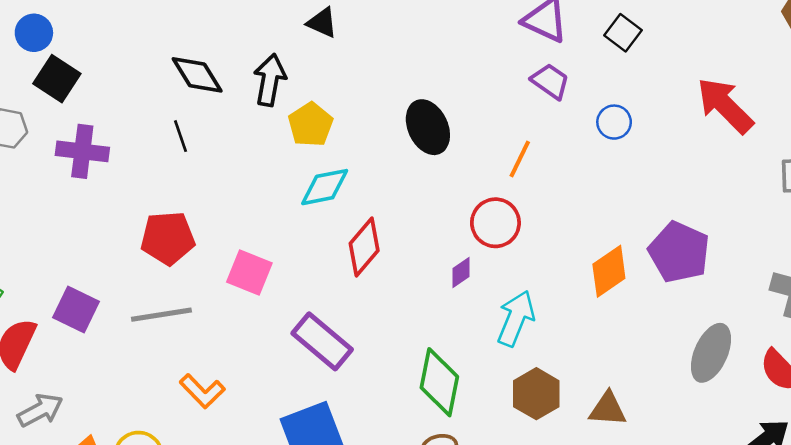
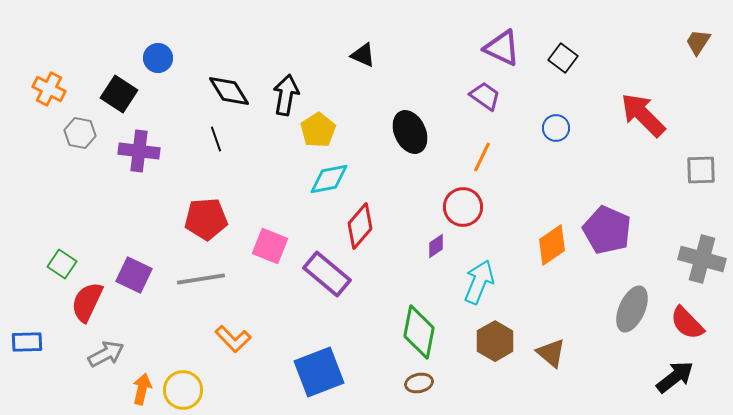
black triangle: (322, 23) -> (363, 55), moved
blue circle: (34, 33) -> (158, 58), moved
purple trapezoid: (550, 81) -> (485, 96), moved
purple rectangle: (322, 341) -> (327, 274), moved
brown triangle: (608, 409) -> (551, 353), turned 36

